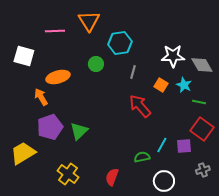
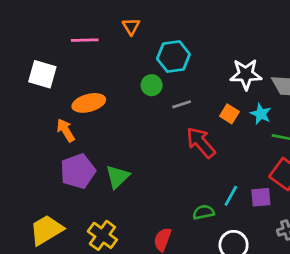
orange triangle: (89, 21) -> (131, 26), size x0.6
green circle: (96, 64) -> (152, 85), moved
gray line: (133, 72) -> (182, 104), moved, turned 56
yellow trapezoid: (23, 153) -> (46, 230), moved

